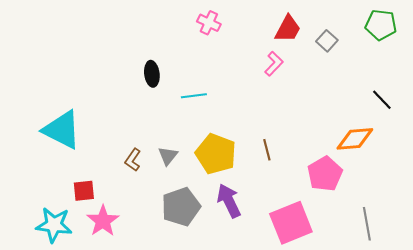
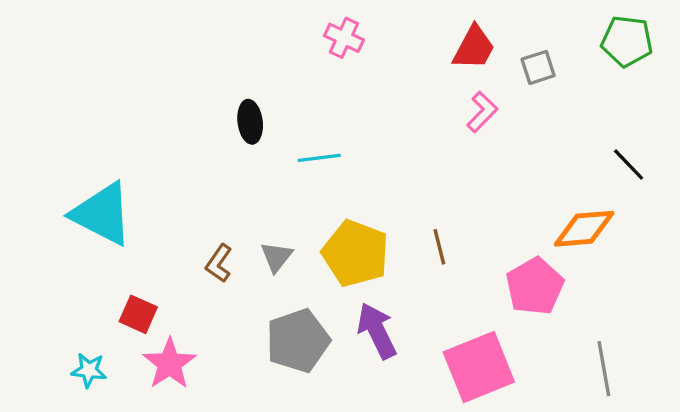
gray square: (327, 41) -> (538, 67), turned 30
pink L-shape: (274, 64) -> (482, 112), moved
red square: (84, 191) -> (138, 314), turned 30
cyan star: (54, 225) -> (89, 370), size x0.6

